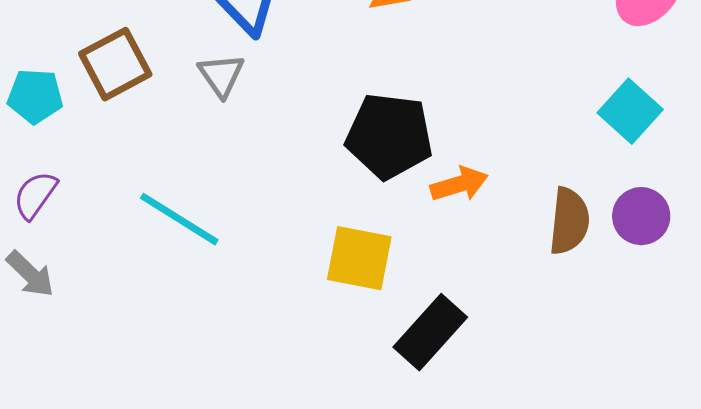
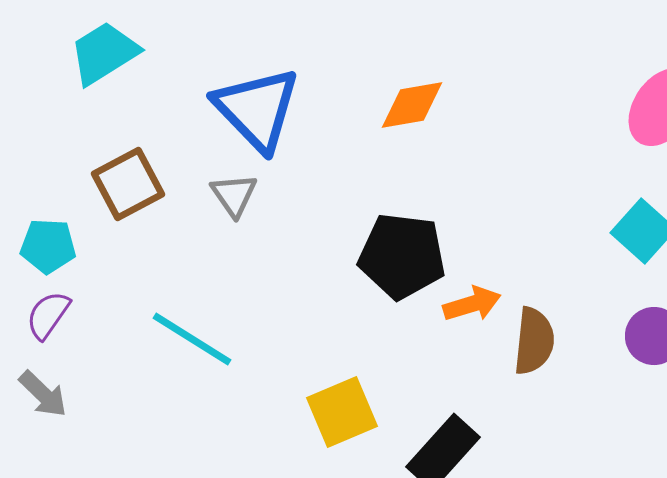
cyan pentagon: (35, 96) -> (48, 246), moved
brown semicircle: (569, 221) -> (534, 341), moved
yellow square: (359, 258) -> (342, 412), moved, turned -34

